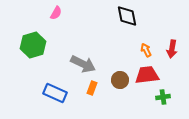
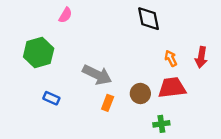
blue rectangle: (55, 93) -> (51, 98), moved, size x0.6
green cross: (163, 97) -> (161, 124), moved

